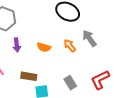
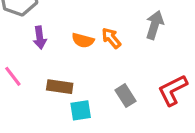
gray arrow: (89, 38) -> (155, 25), turned 54
orange arrow: (70, 46) -> (111, 38), moved

